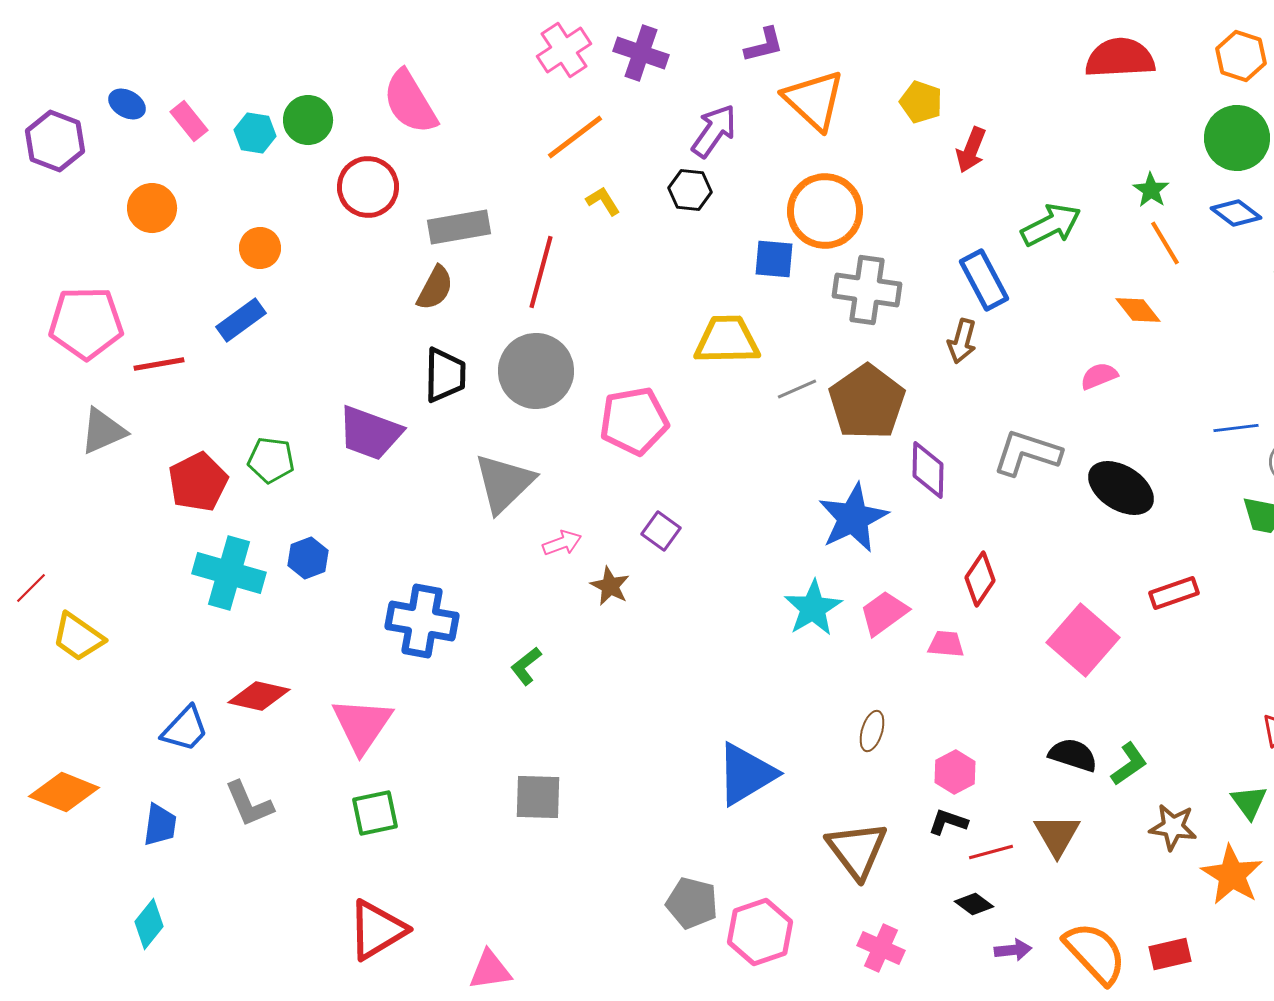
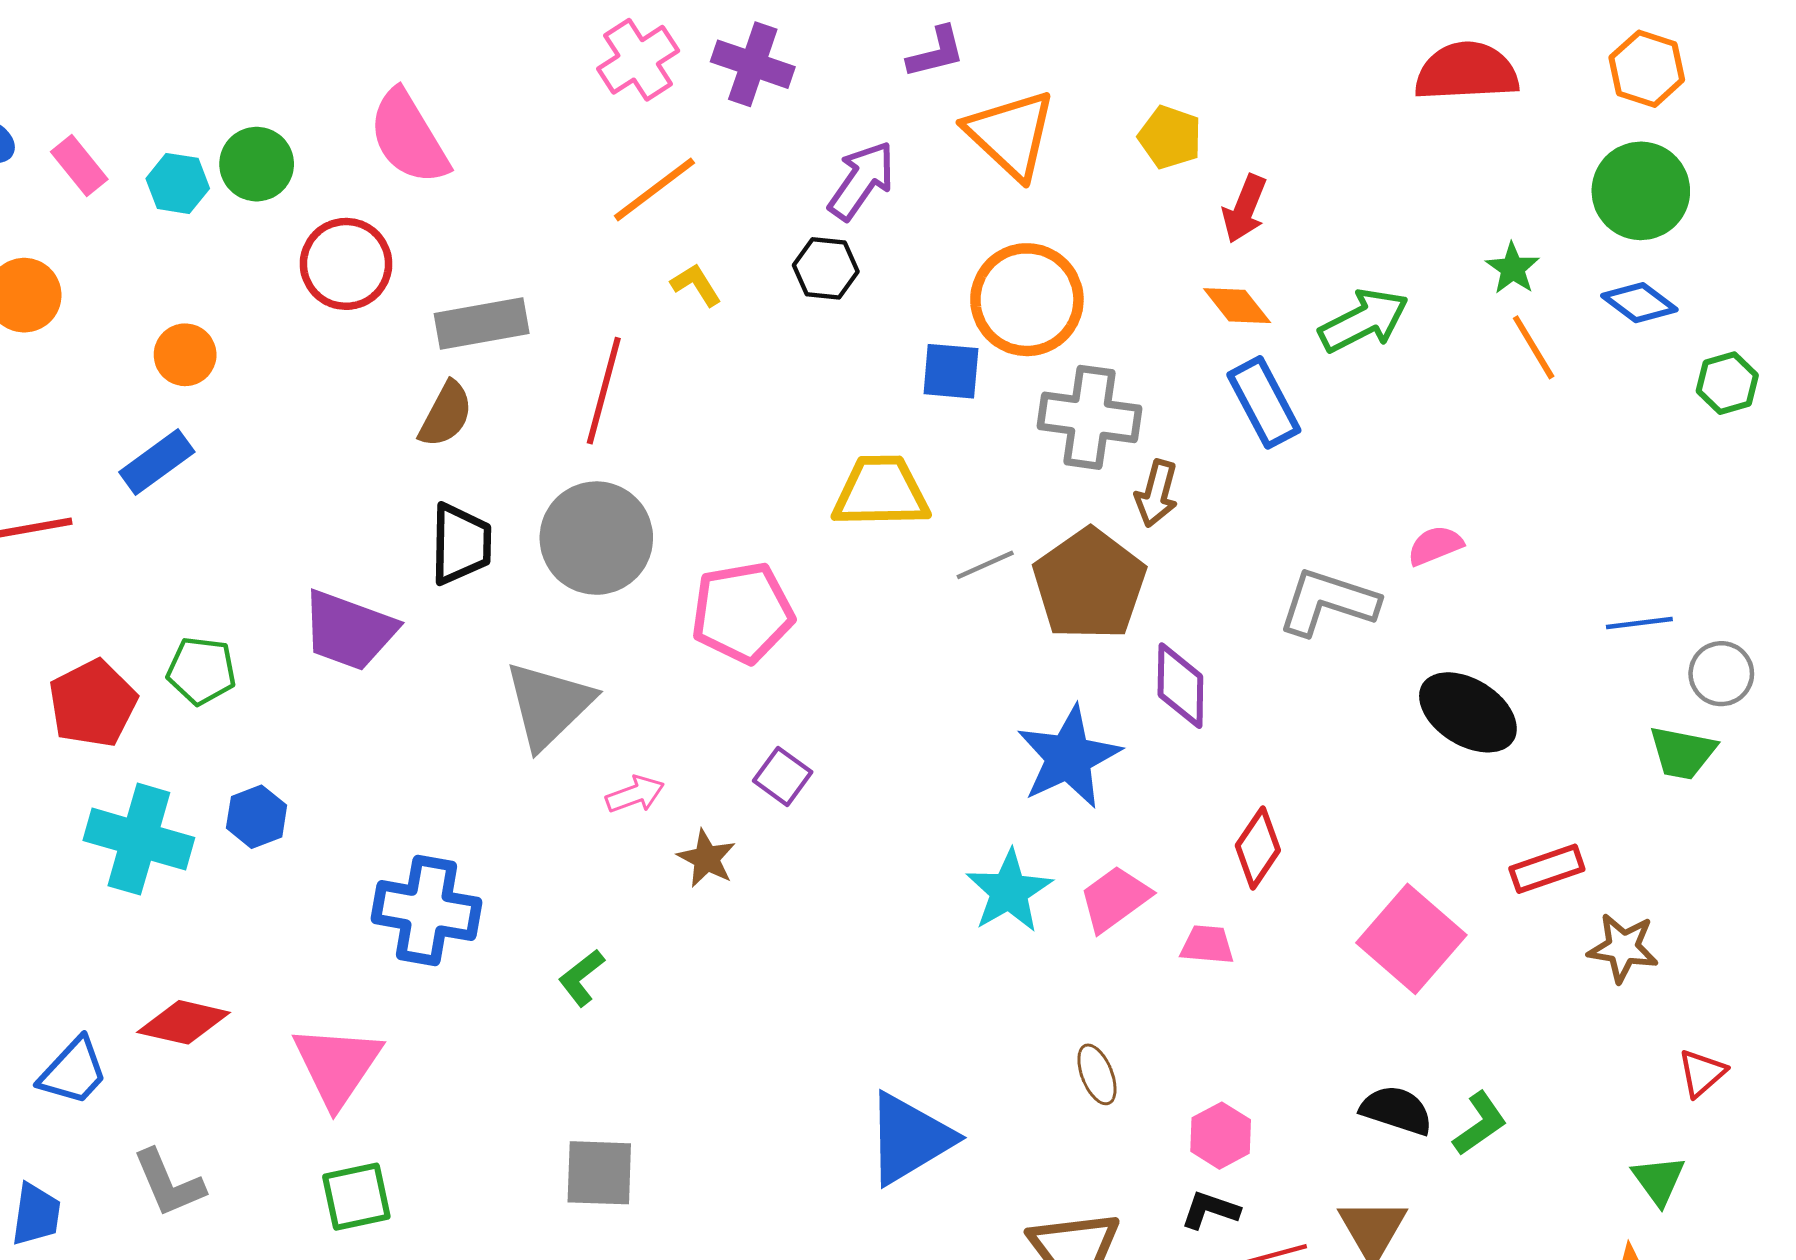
orange diamond: (1138, 310) -> (1237, 306), moved
brown arrow: (962, 341) -> (1157, 493), moved
gray L-shape: (1027, 453) -> (1328, 602), moved
brown ellipse: (872, 731) -> (1097, 1074), turned -39
brown star: (1173, 827) -> (1623, 948), moved

